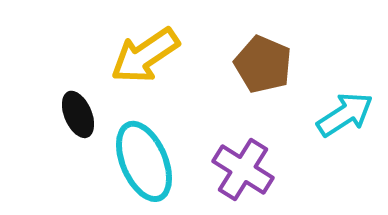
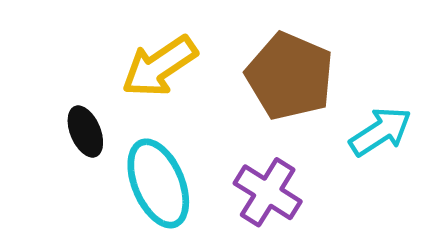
brown pentagon: (263, 64) -> (290, 76), size x1.4

